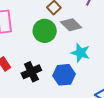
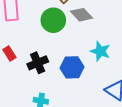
cyan star: (80, 53) -> (100, 51), moved

